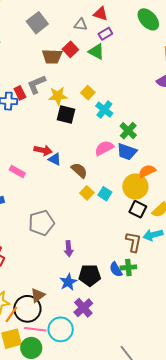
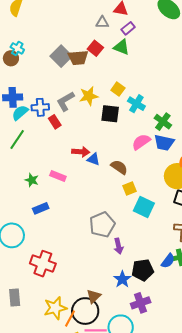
gray square: (37, 23) -> (61, 56), moved
gray L-shape: (36, 84) -> (66, 101), moved
red rectangle: (20, 93) -> (55, 122), moved
black square: (66, 114) -> (110, 114), moved
yellow square: (87, 193) -> (129, 188), turned 32
cyan square: (105, 194) -> (144, 207), moved, size x1.5
gray pentagon: (41, 223) -> (102, 225), moved
blue semicircle: (116, 269) -> (168, 261), turned -105
purple cross: (83, 308) -> (141, 303), turned 30

